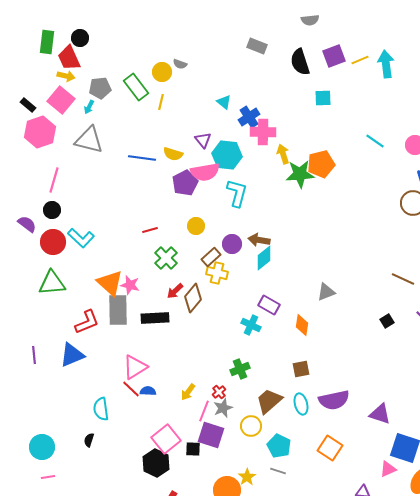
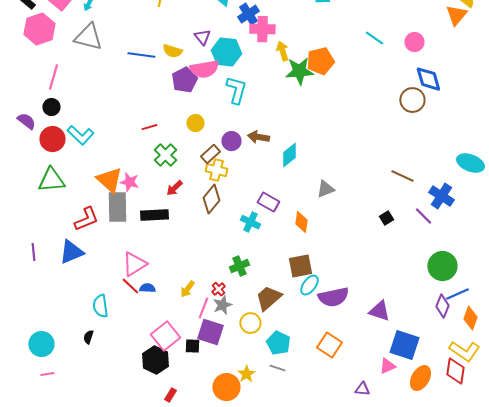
cyan diamond: (264, 258) -> (289, 155), moved
brown diamond: (193, 298) -> (211, 199), moved
brown square: (301, 369) -> (300, 266), size x1.4
cyan ellipse: (301, 404) -> (309, 285), moved, turned 50

